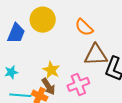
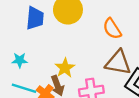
blue trapezoid: (16, 33) -> (35, 18), turned -30

